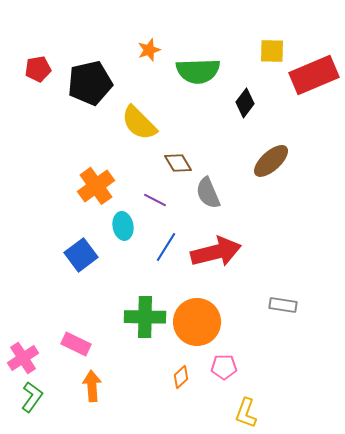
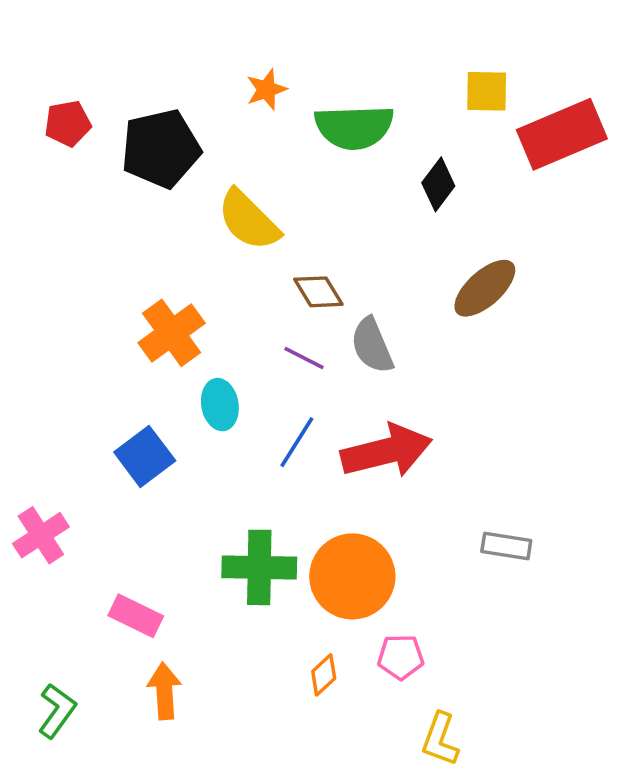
purple line: (155, 200) -> (304, 358), moved
pink cross: (23, 358) -> (41, 535), moved

